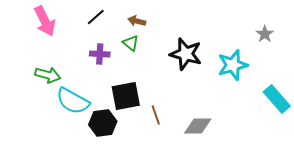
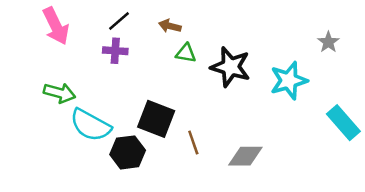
green triangle: (131, 43) -> (186, 53), moved, turned -30
purple cross: (100, 54) -> (115, 51), moved
black square: (126, 96) -> (156, 119), turned 32

